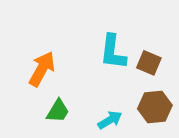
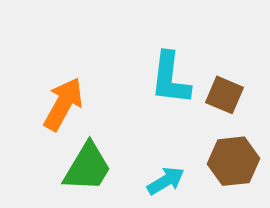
green trapezoid: (58, 111) -> (87, 167), size x1.4

